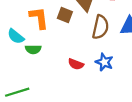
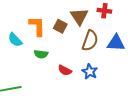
green semicircle: (33, 49) -> (41, 54), moved

